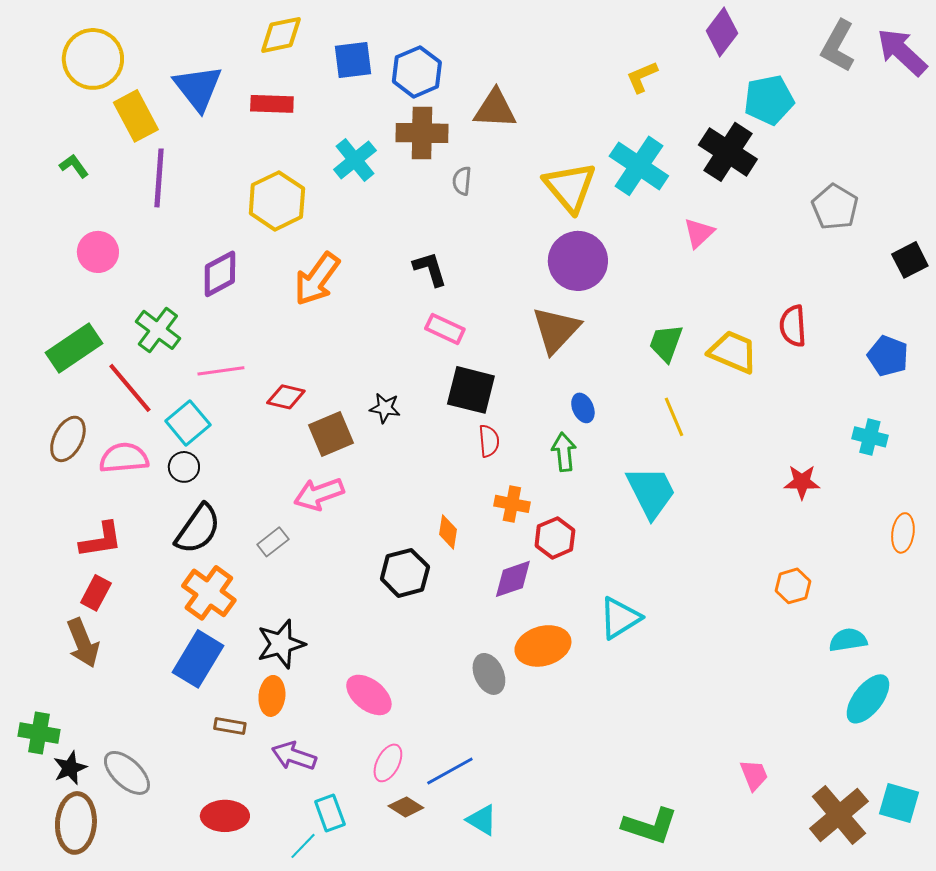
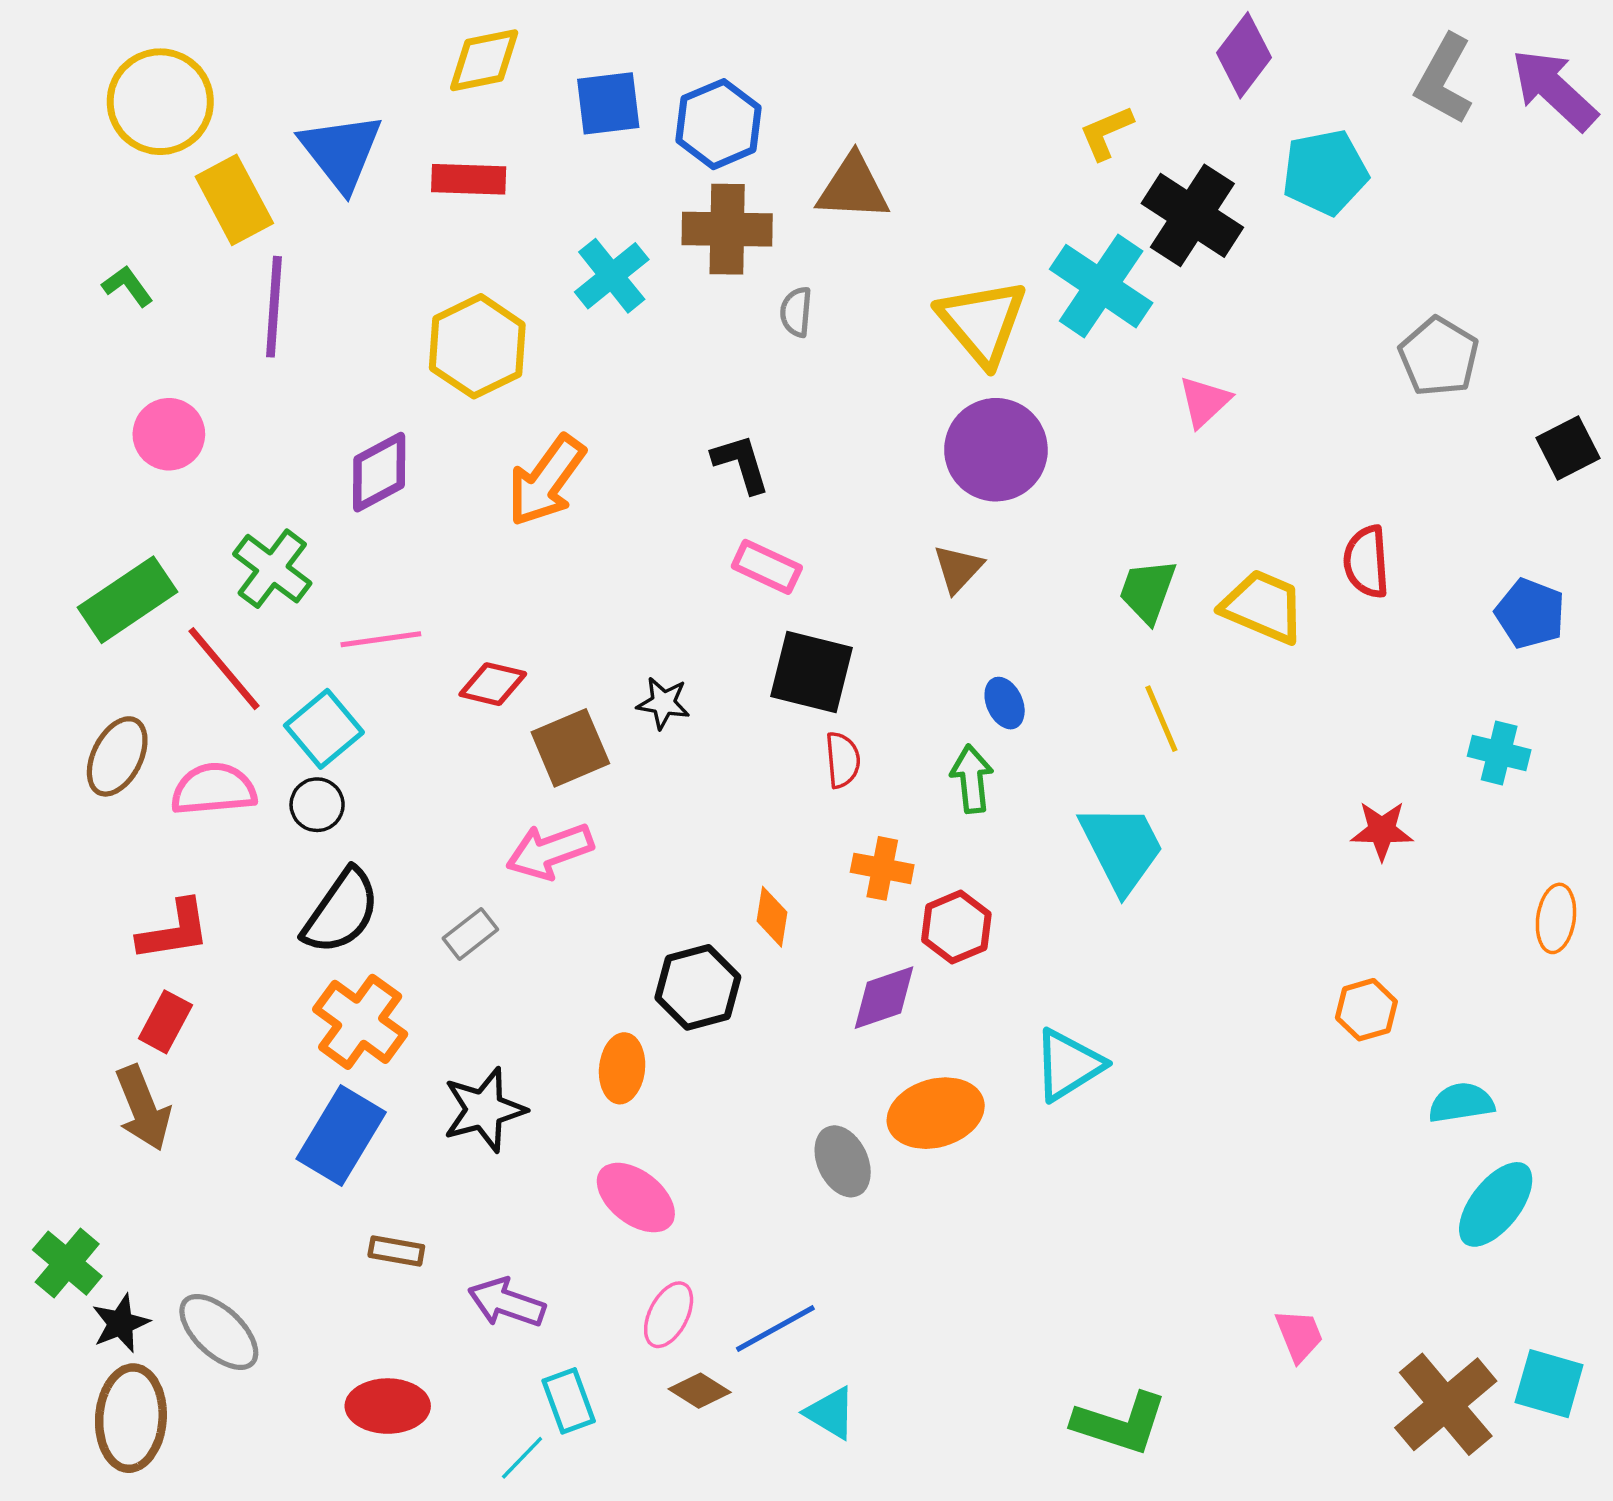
black cross: (728, 152) -> (1192, 215), moved
brown triangle: (556, 330) -> (958, 569), size x0.6
orange ellipse: (272, 696) -> (622, 1068), moved
green cross: (39, 733) -> (67, 1263), turned 30

